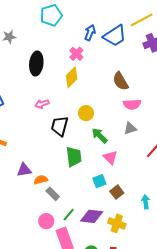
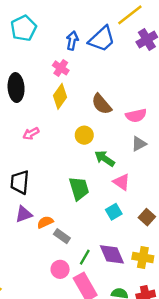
brown semicircle: (121, 81) -> (102, 104), moved
black trapezoid: (60, 126) -> (20, 182), moved
brown square: (117, 192) -> (147, 217), moved
purple diamond: (92, 216) -> (112, 254), turned 70

